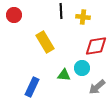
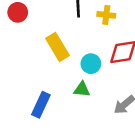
cyan circle: (82, 68) -> (91, 64), moved

